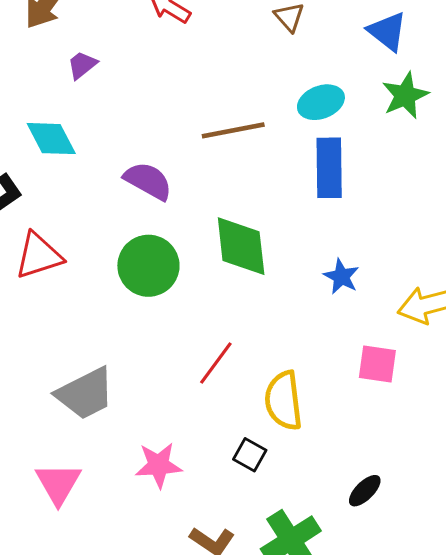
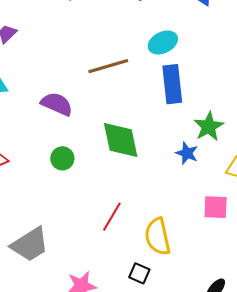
green star: (405, 95) -> (209, 127), moved
green circle: (148, 266) -> (62, 158), size x0.6

